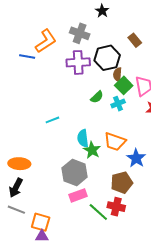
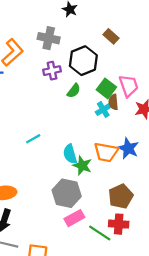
purple cross: (78, 62) -> (52, 71), size x0.7
brown semicircle: (117, 75) -> (113, 102), moved
green semicircle: (97, 97) -> (74, 91), moved
blue star: (136, 158) -> (128, 148), moved

